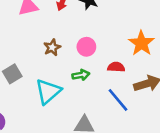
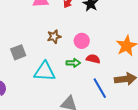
red semicircle: (116, 67) -> (93, 59), moved
cyan triangle: (48, 92) -> (45, 72), turned 35

